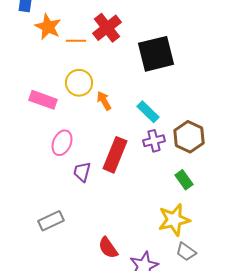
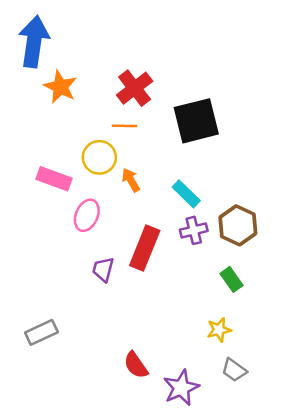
orange line: (76, 41) -> (125, 126), moved
pink ellipse: (62, 143) -> (87, 215), moved
yellow star: (174, 220) -> (219, 330), size x0.6
gray rectangle: (51, 221) -> (41, 332), moved

